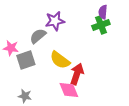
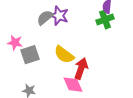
purple star: (55, 21) -> (59, 16), turned 30
gray semicircle: (38, 36) -> (45, 18), moved

